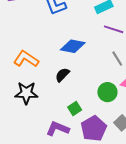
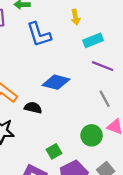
black semicircle: (62, 75) -> (33, 108), moved, turned 56

